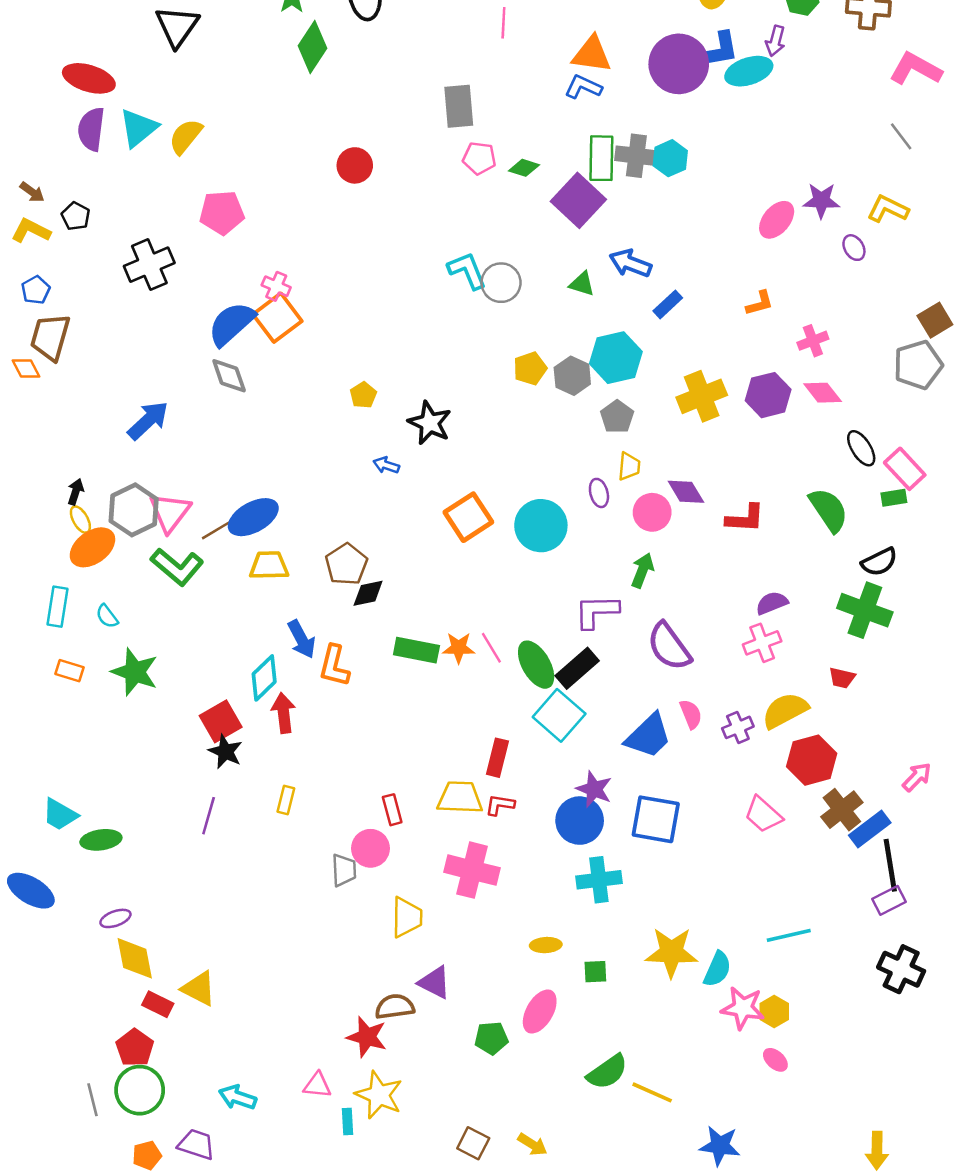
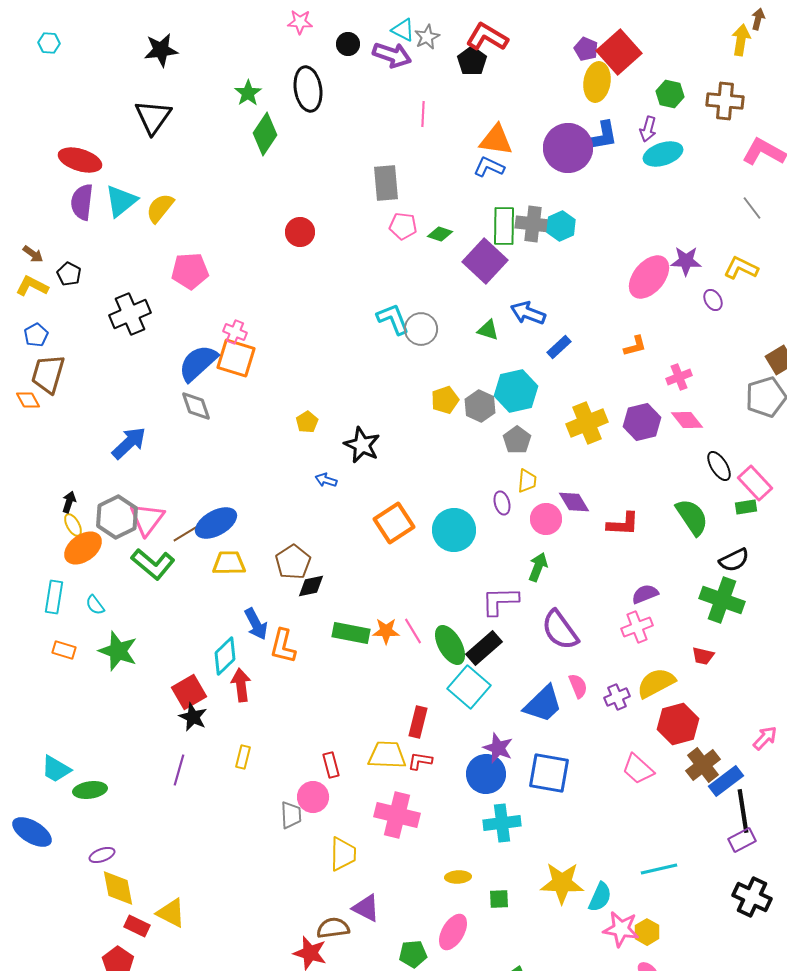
cyan ellipse: (749, 71) -> (663, 154), moved
pink ellipse: (777, 220) -> (649, 277), size x1.4
orange square: (277, 318) -> (236, 358), turned -36

